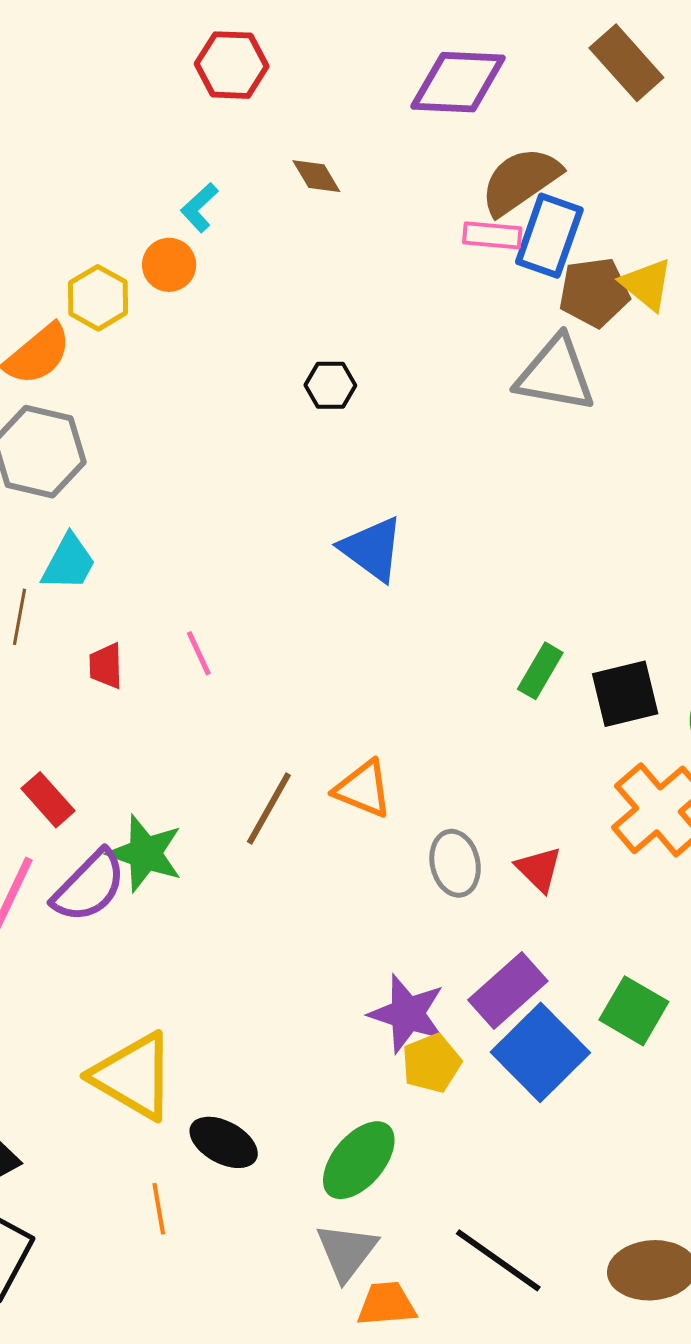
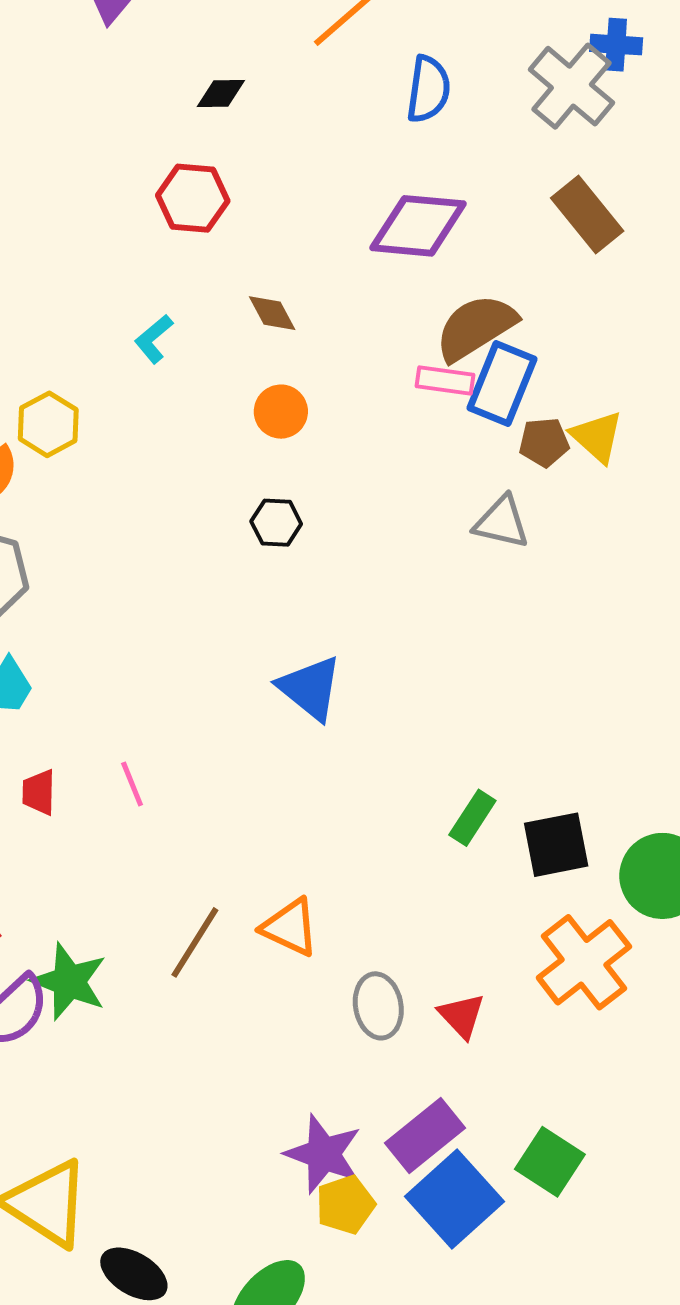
orange circle: (169, 265) -> (281, 412), moved
brown pentagon: (594, 292) -> (544, 442), size x0.7
gray triangle: (555, 374) -> (501, 522), size x0.7

